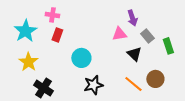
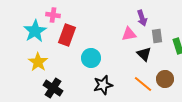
pink cross: (52, 15) -> (53, 15), moved
red rectangle: (57, 35) -> (67, 35), size x1.5
gray rectangle: (147, 36) -> (157, 36), turned 32

